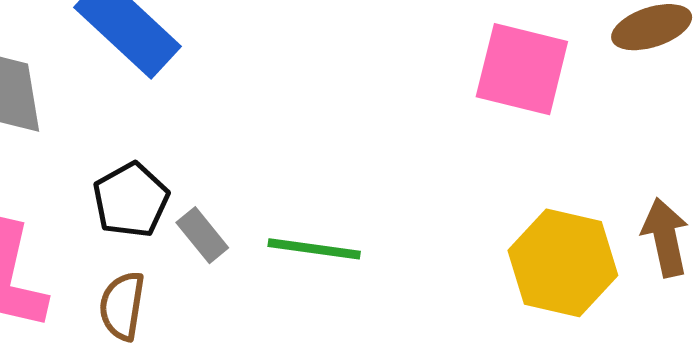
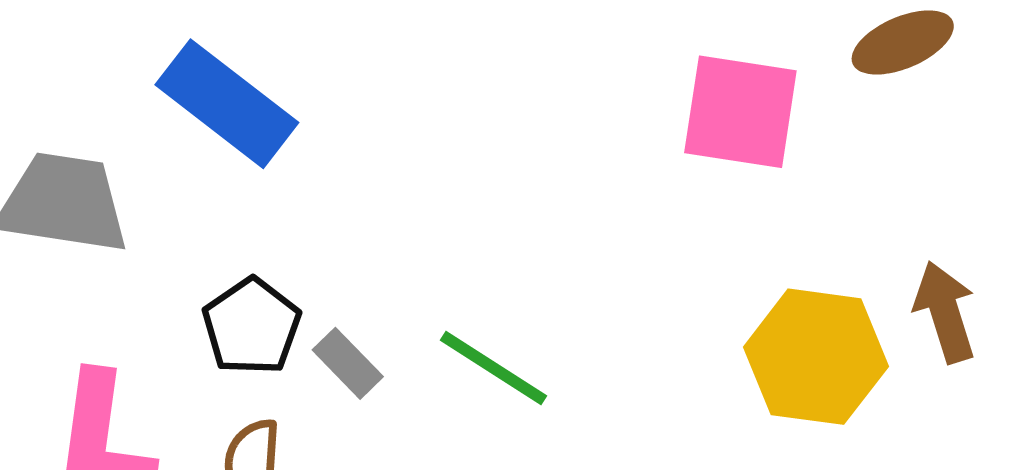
green line: (314, 249) -> (493, 368), turned 30

